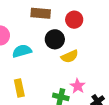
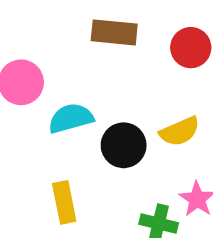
black circle: (55, 39) -> (124, 145), moved

